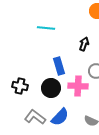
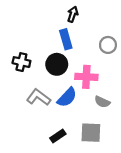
black arrow: (84, 44) -> (73, 14), moved
pink cross: (78, 86) -> (86, 77), moved

